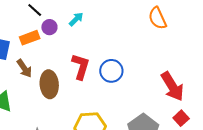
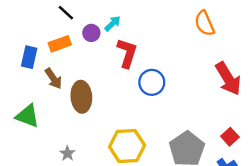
purple circle: (49, 27) -> (91, 33), moved
red L-shape: (81, 67) -> (127, 53), moved
red arrow: (172, 86) -> (228, 79), moved

